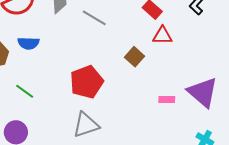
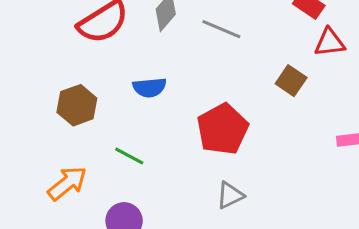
blue semicircle: (28, 43) -> (150, 87), moved
gray triangle: (86, 125) -> (230, 195), size x0.7

